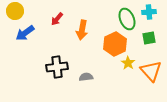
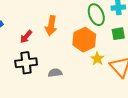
red arrow: (57, 19) -> (26, 37), moved

